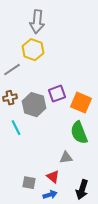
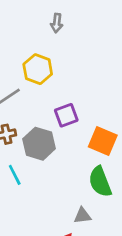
gray arrow: (37, 22) -> (57, 23), moved, size x0.6
purple square: (57, 94) -> (66, 115), moved

